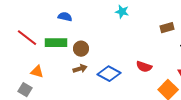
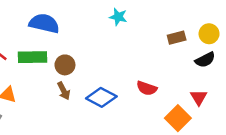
blue semicircle: (65, 17) -> (44, 23), size x1.6
brown arrow: (80, 69) -> (64, 91), turned 80

